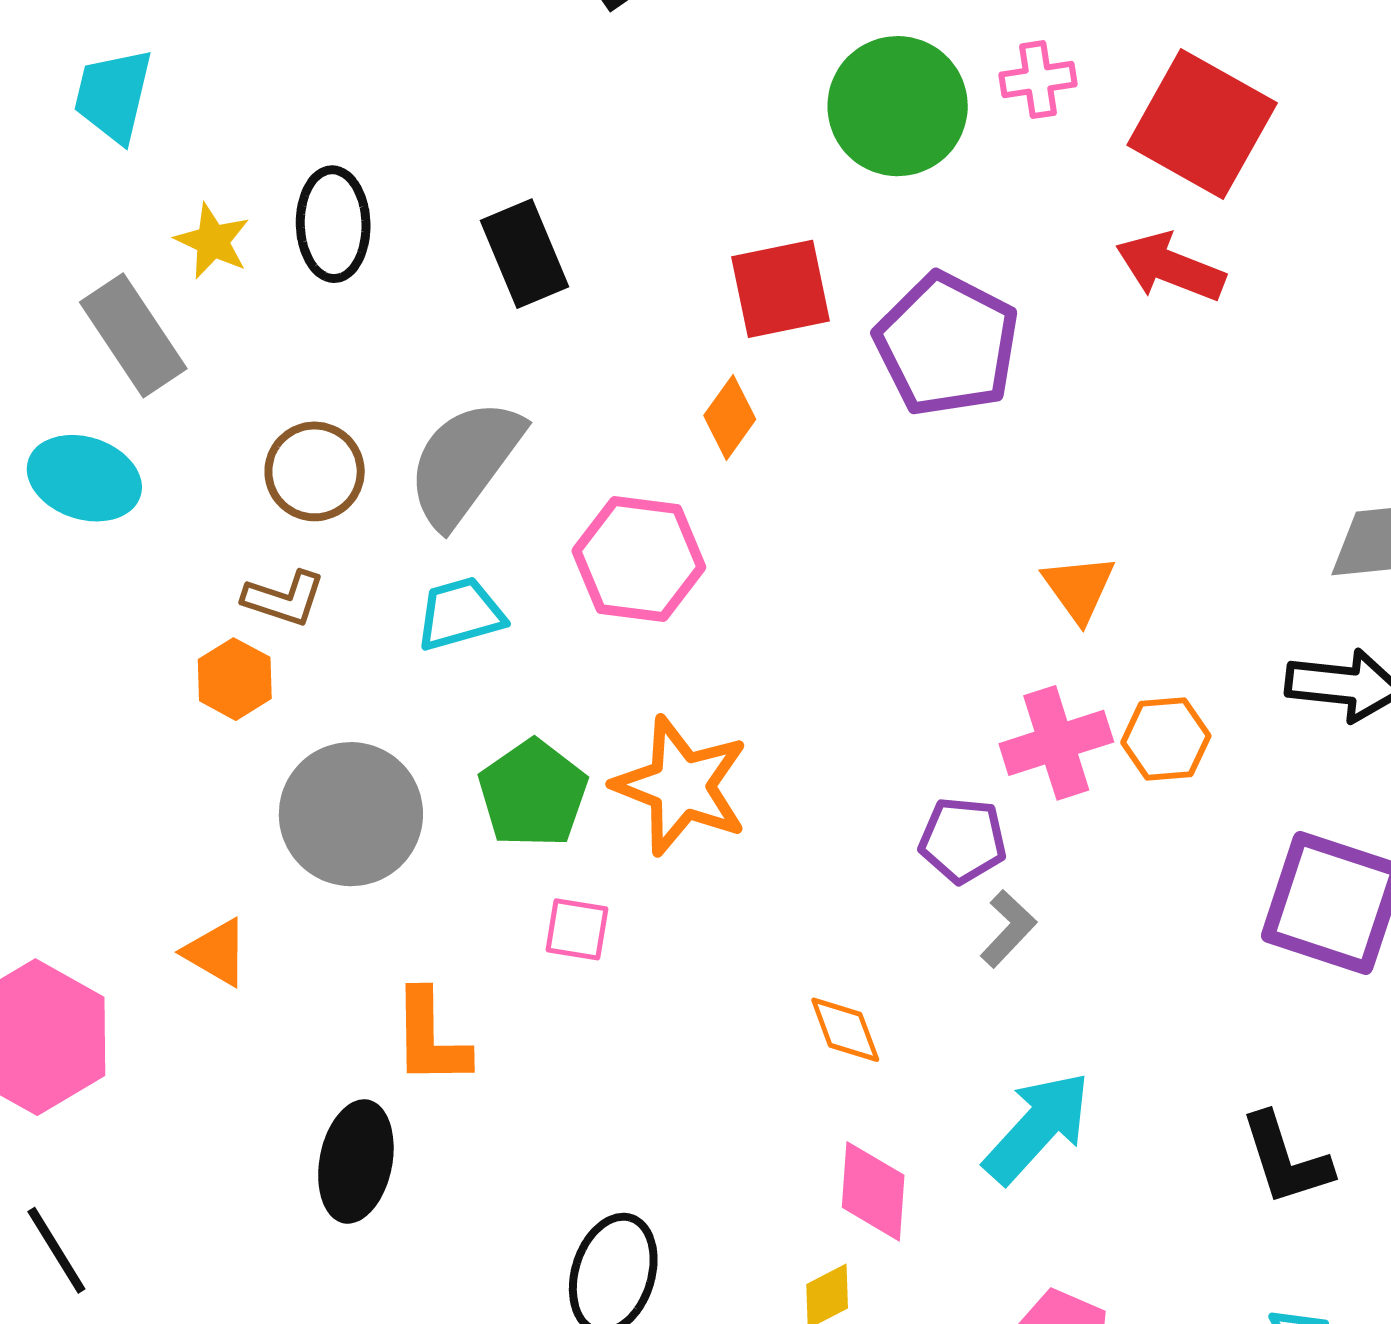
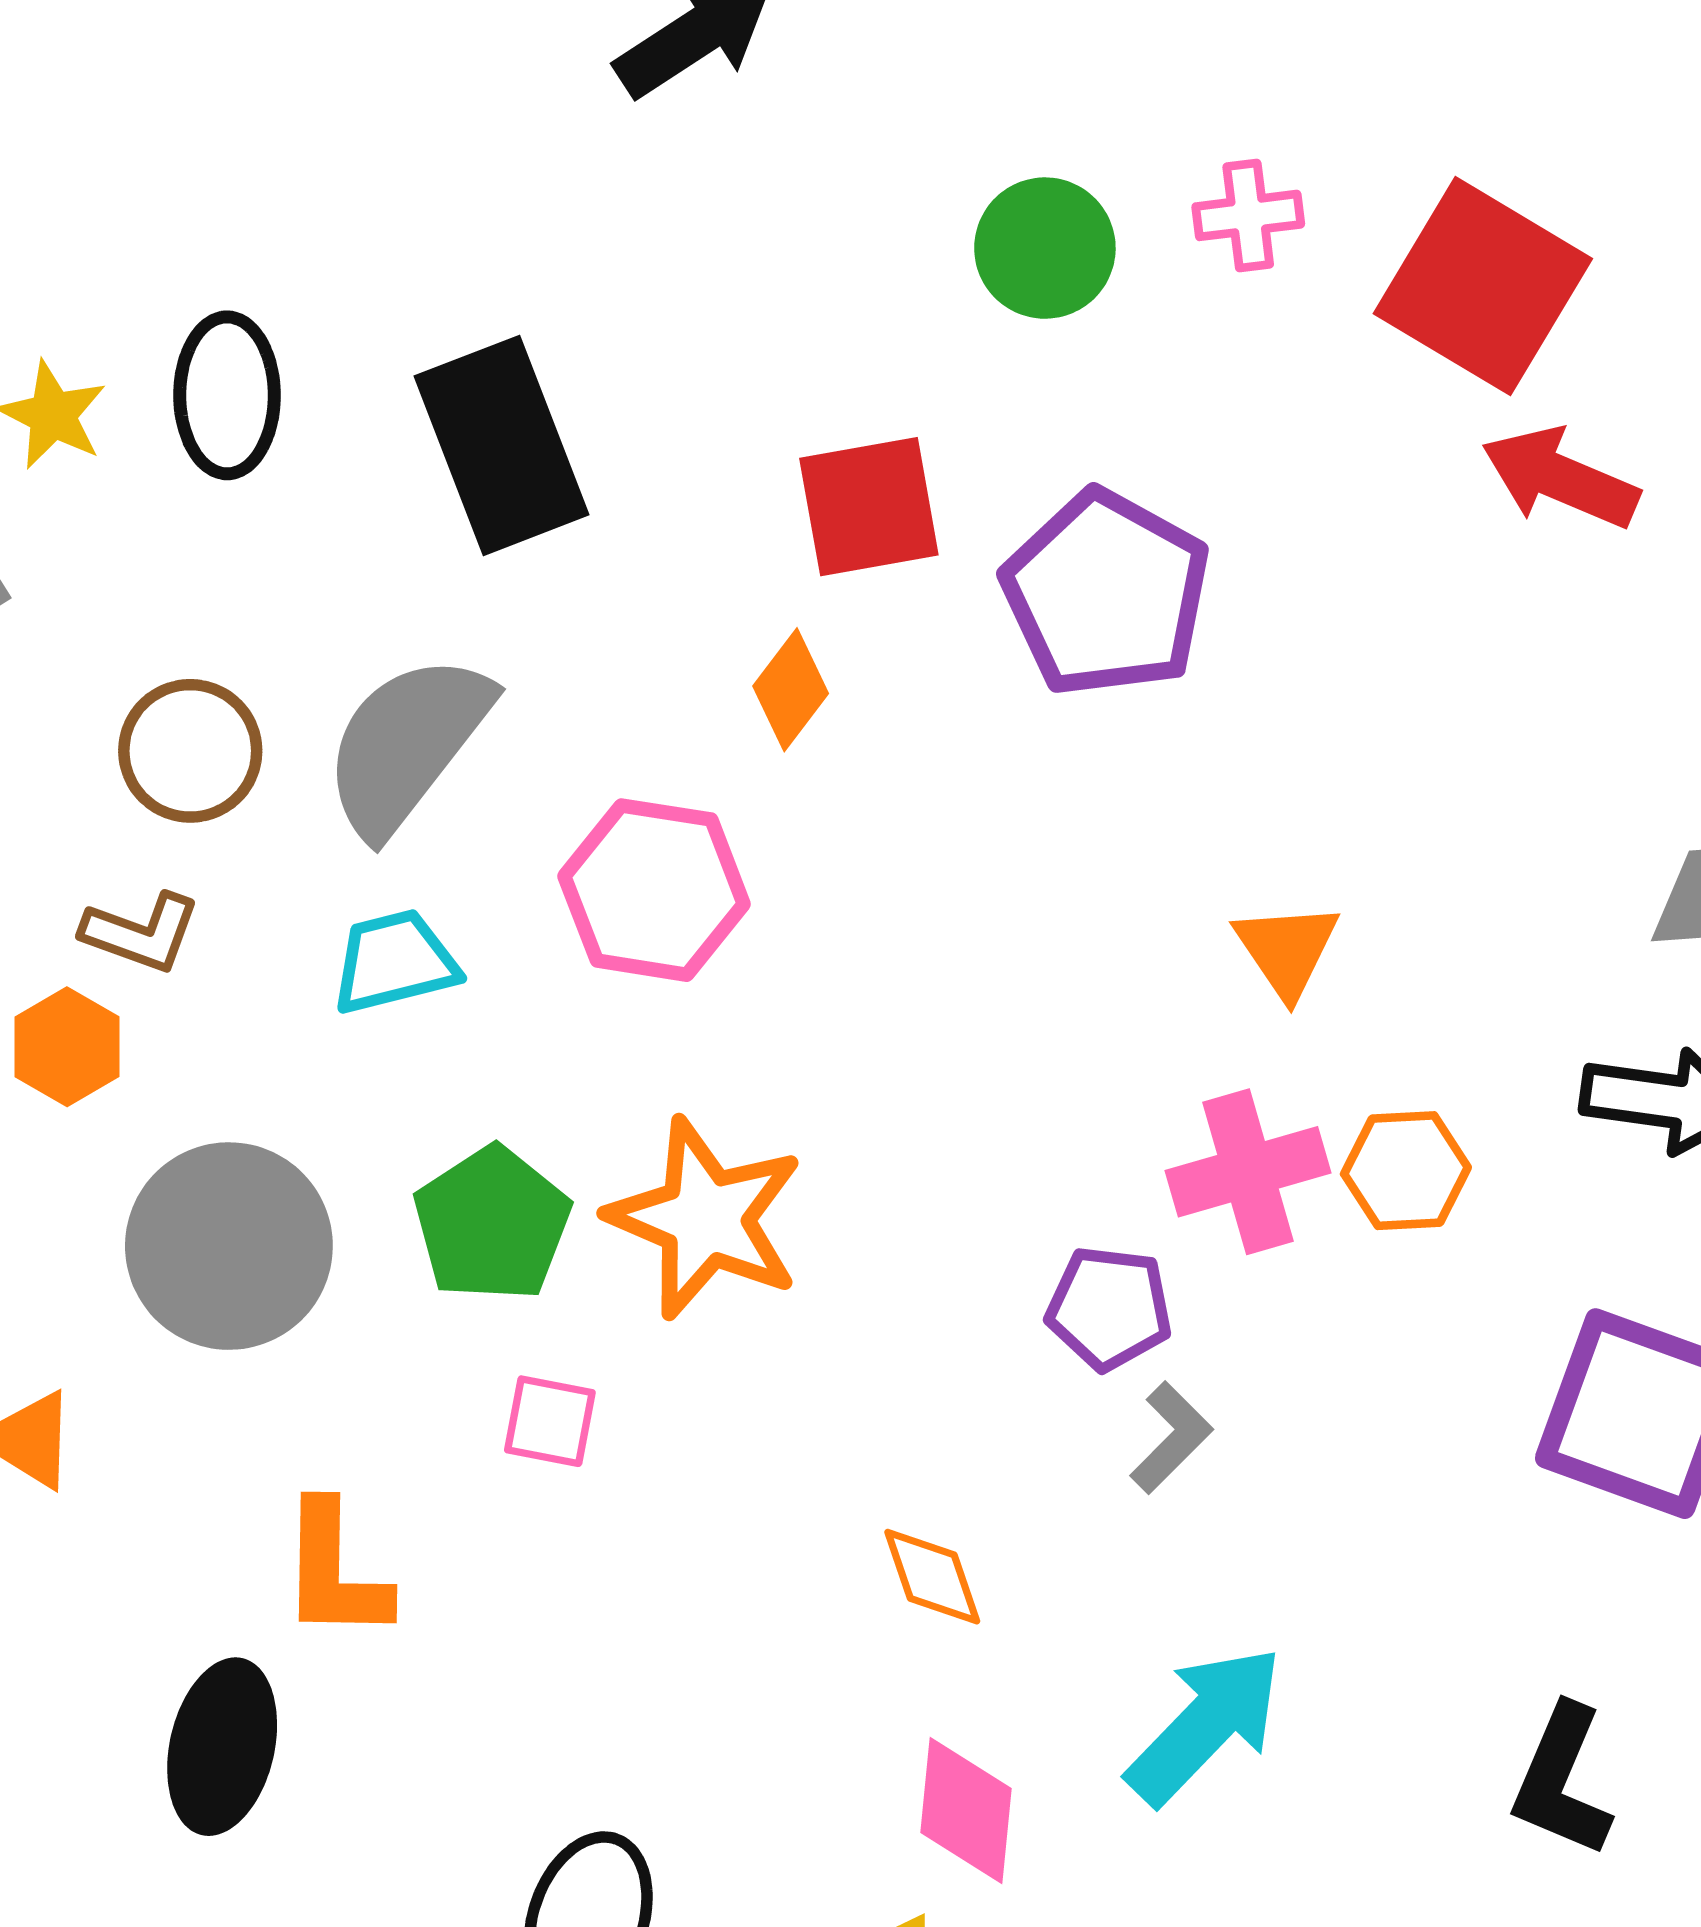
green circle: (898, 106) -> (1045, 248), size x0.7
black rectangle: (524, 254) -> (501, 445), size x1.4
red arrow: (1170, 267) -> (1560, 478), moved
black L-shape: (1286, 1159) -> (1562, 1781), turned 39

